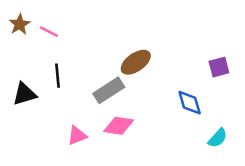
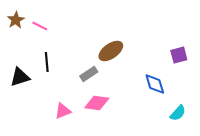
gray rectangle: (109, 90) -> (89, 74), size x0.7

